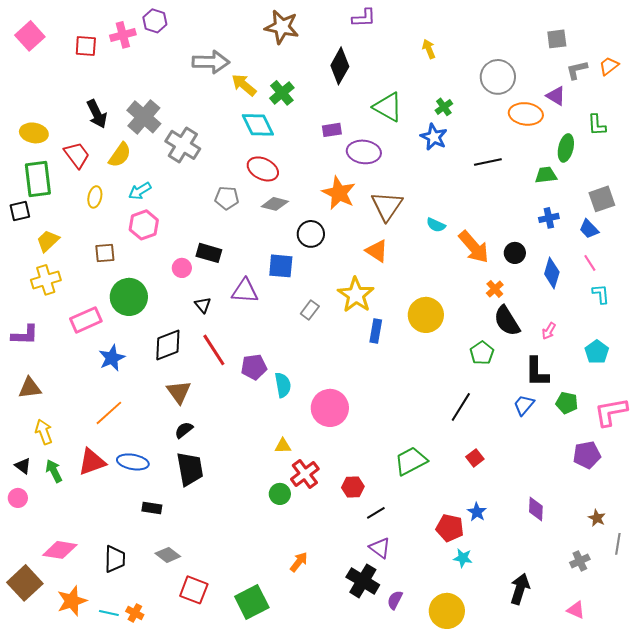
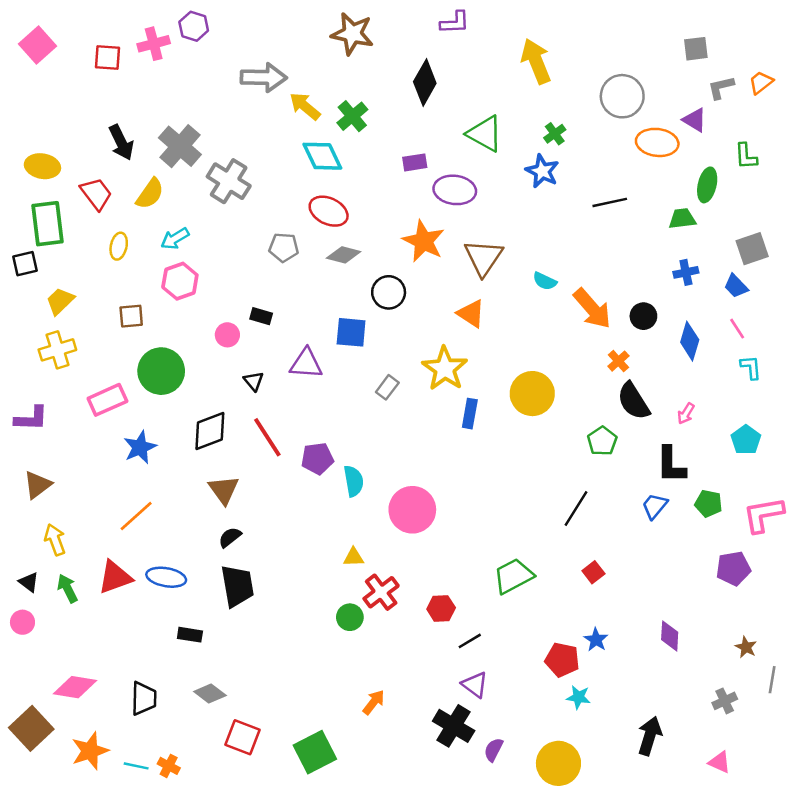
yellow arrow: (429, 49) -> (536, 61), size x1.8
black rectangle: (209, 253) -> (261, 316), size x0.7
brown triangle: (30, 388) -> (37, 485), turned -30

